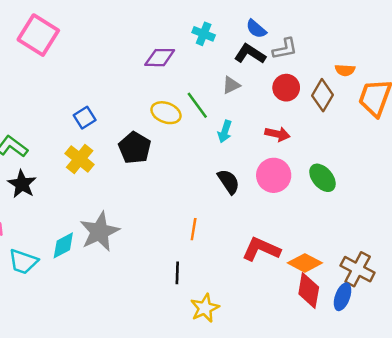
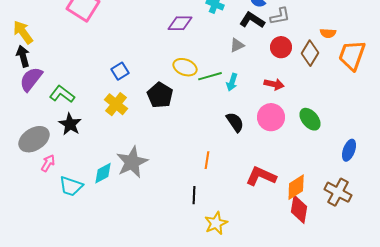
green line: (197, 105) -> (210, 76), moved, turned -70
orange diamond: (305, 263) -> (296, 187), turned -60
blue ellipse: (343, 297) -> (349, 150), moved

